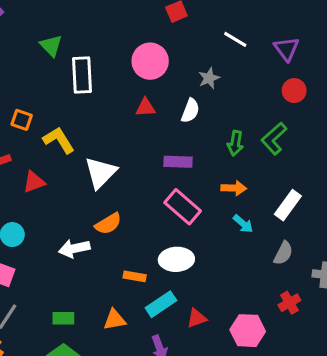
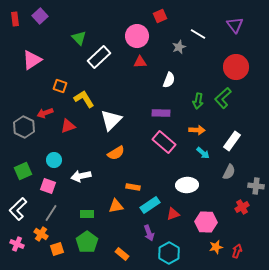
purple triangle: (286, 49) -> (235, 25), moved
pink circle: (150, 61) -> (137, 36), moved
white rectangle: (82, 75) -> (99, 57), turned 50
gray star: (209, 78) -> (179, 47), moved
red circle: (294, 91) -> (236, 67), size x1.6
red triangle: (145, 108) -> (140, 62), moved
white arrow: (74, 248) -> (81, 176), moved
white ellipse: (176, 259) -> (187, 185), moved
red cross: (289, 303) -> (242, 207), moved
orange triangle: (114, 320) -> (116, 206), moved

